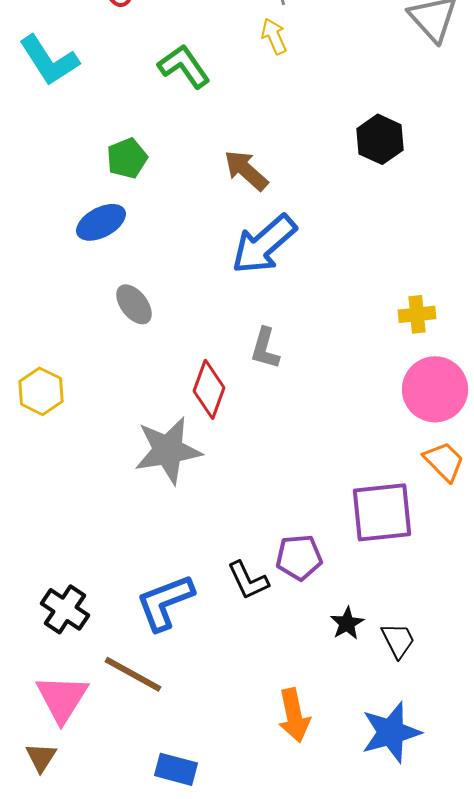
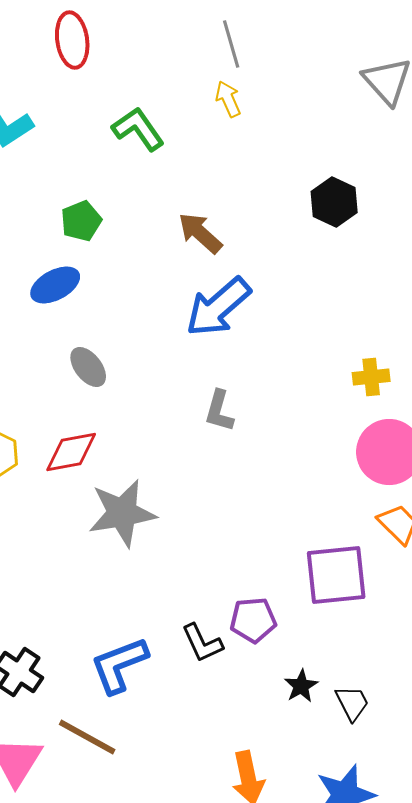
red diamond: (209, 389) -> (71, 452), moved, turned 60

